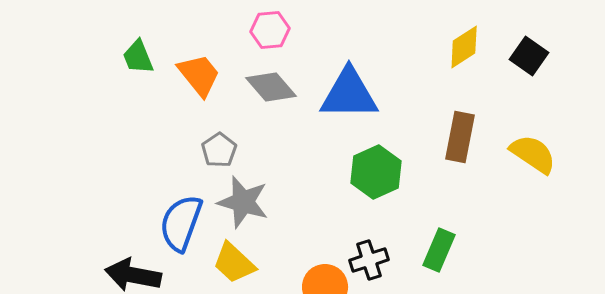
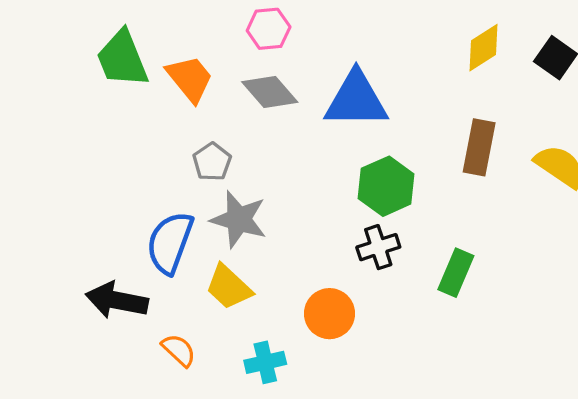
green trapezoid: (138, 57) -> (122, 59), size x1.5
black cross: (369, 260) -> (378, 247), moved

